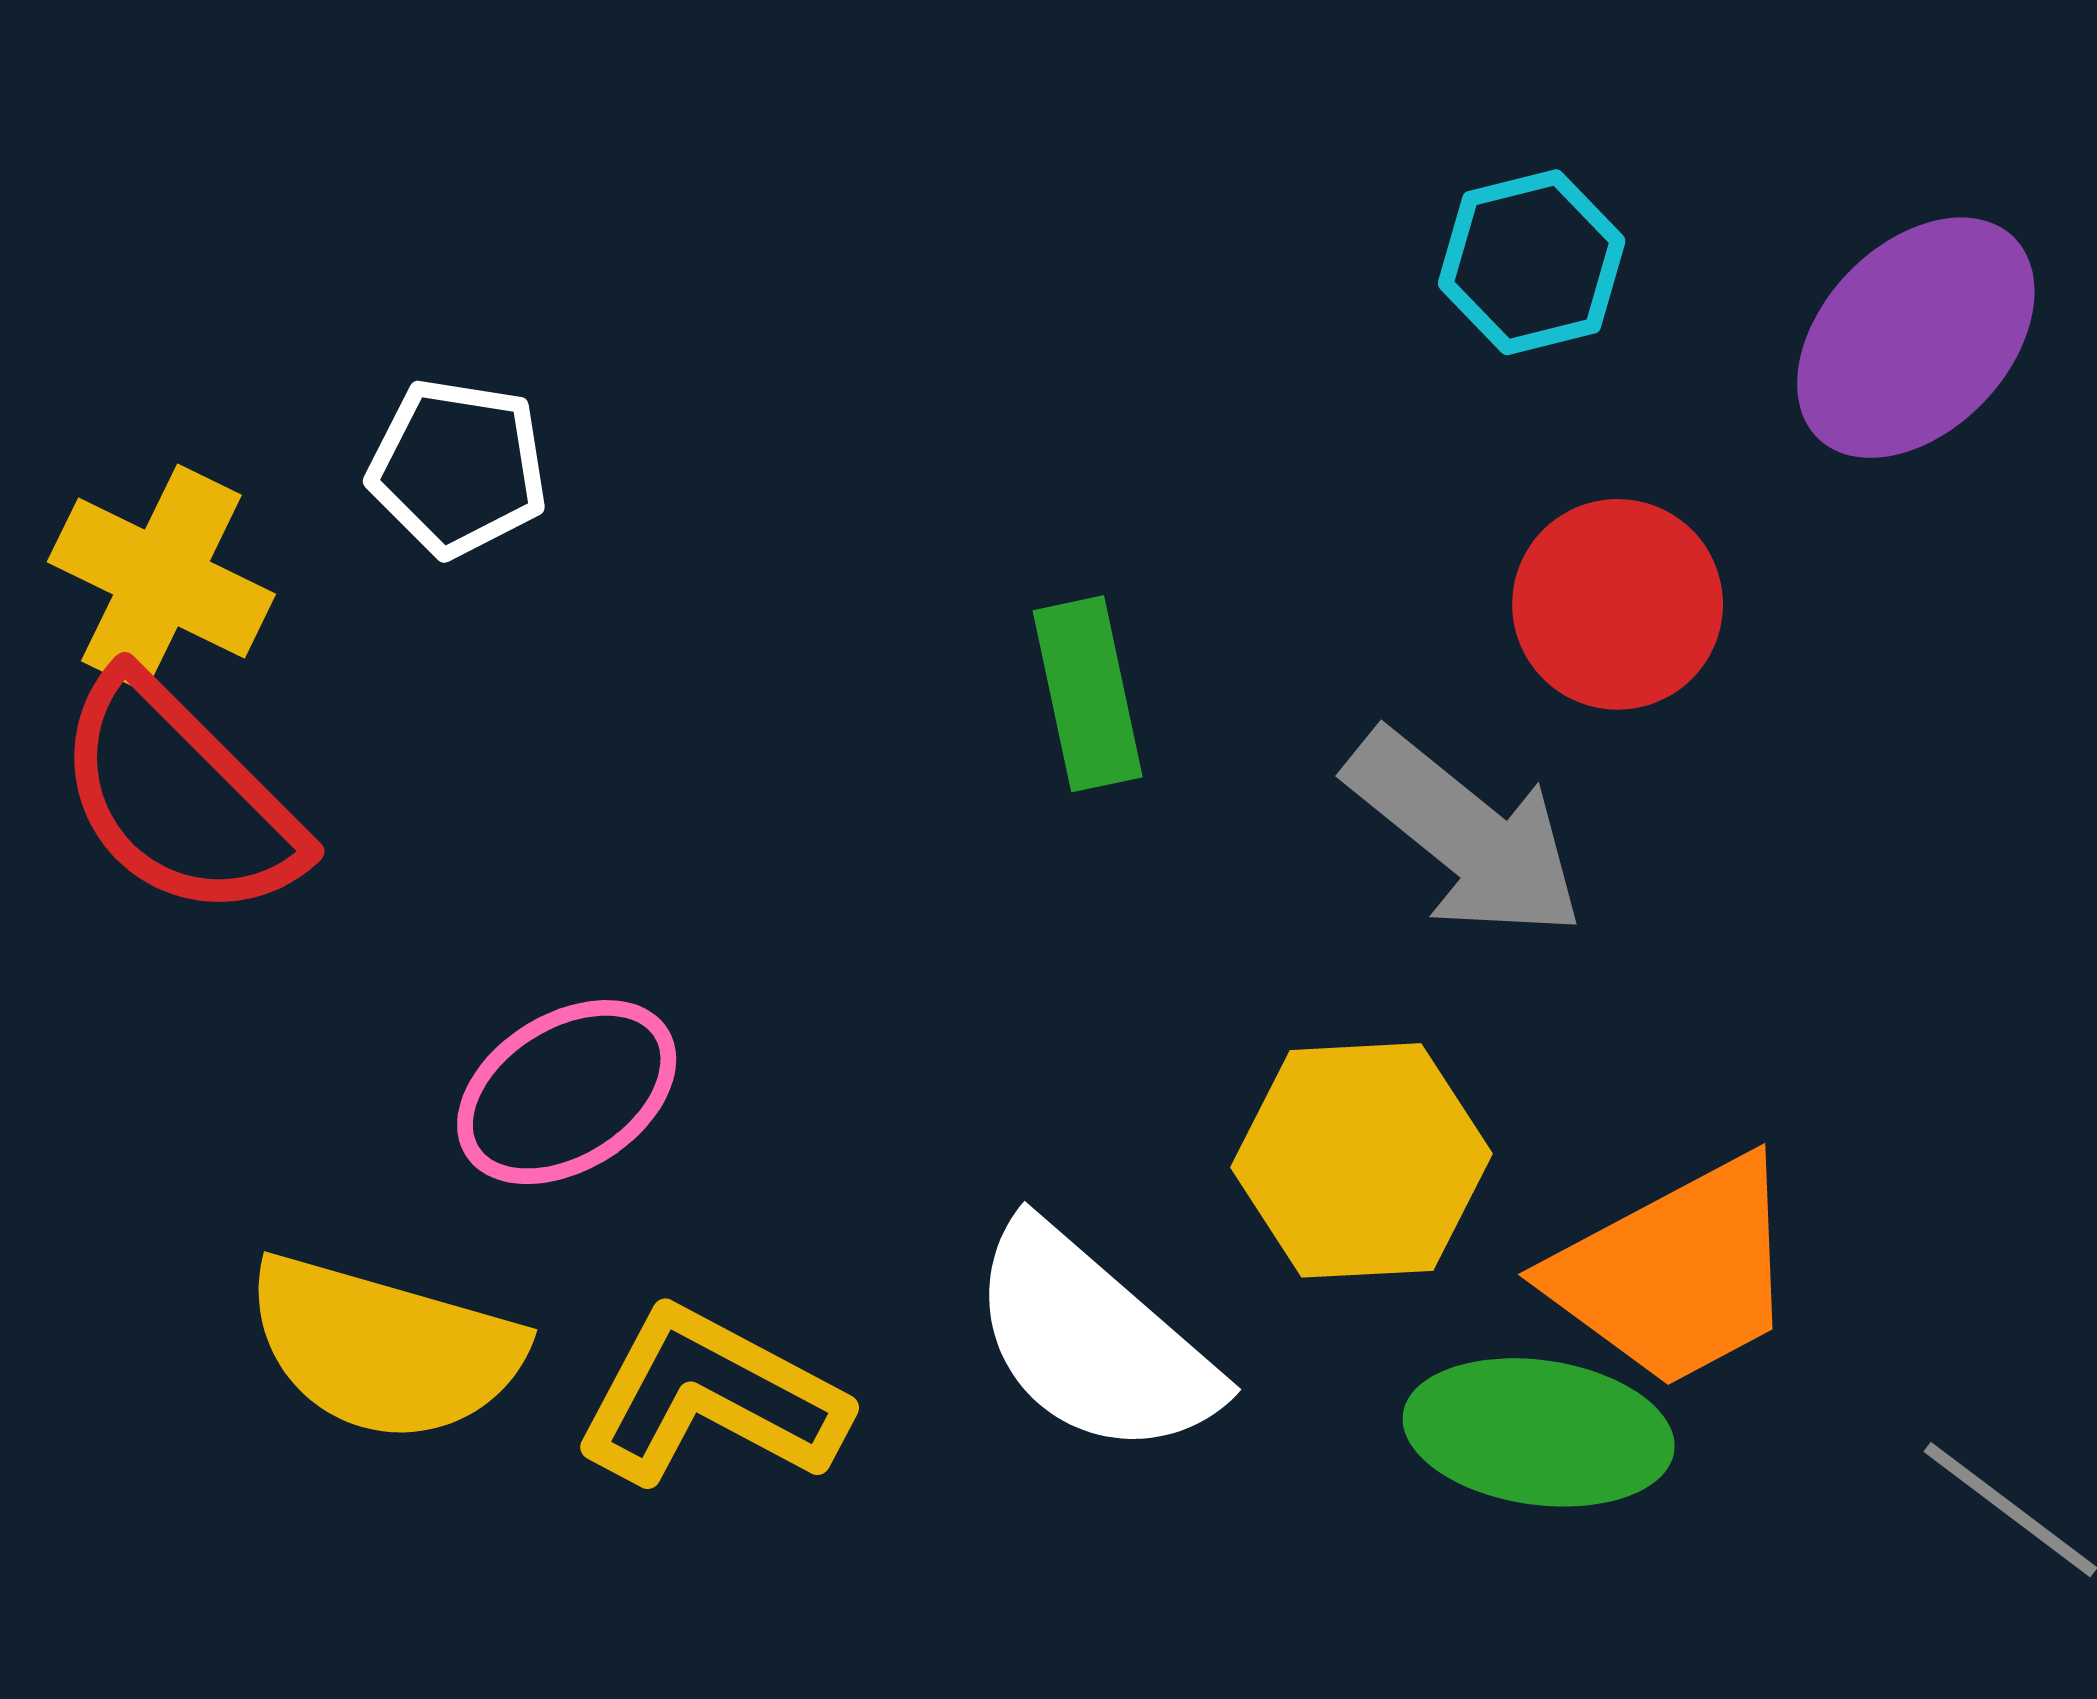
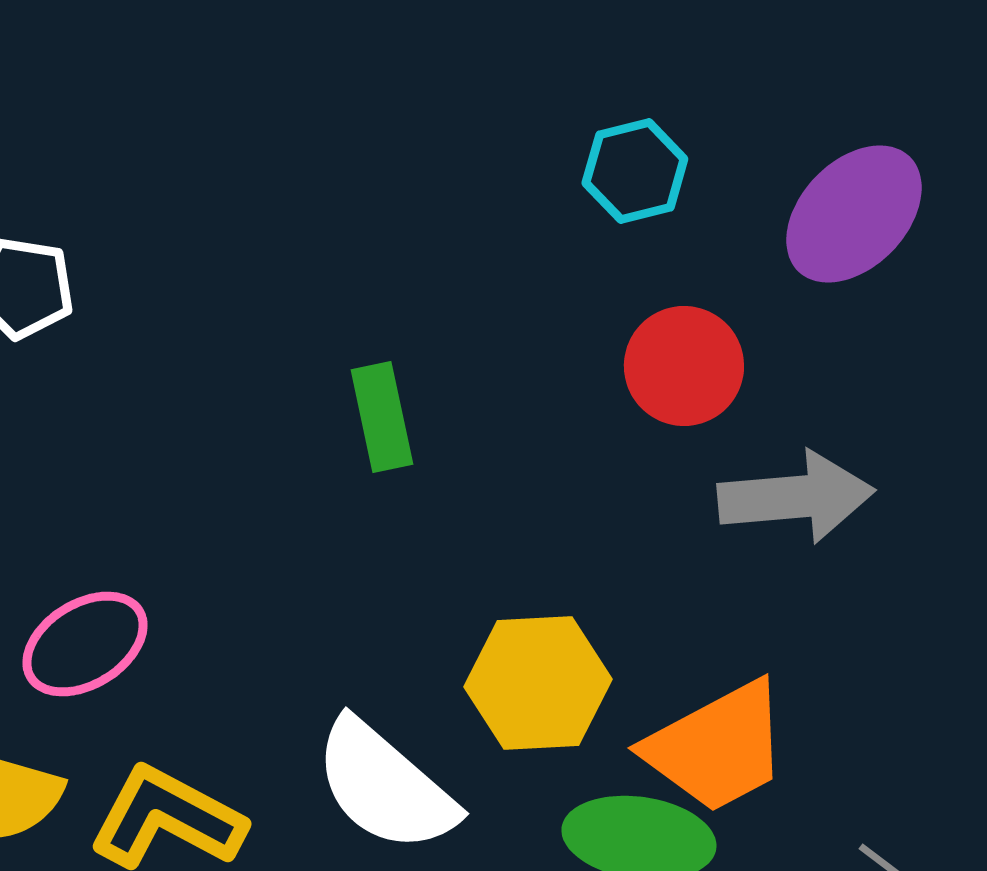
gray arrow: (1465, 834) -> (796, 497), moved, turned -44

